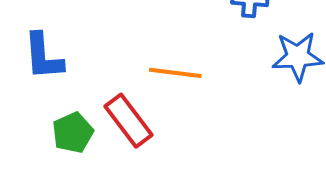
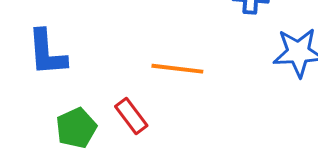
red rectangle: (128, 121) -> (131, 116), size x0.7

